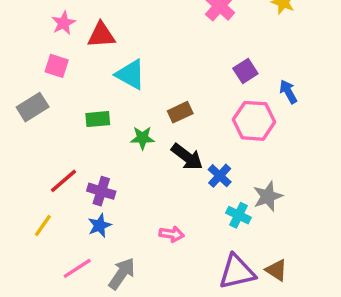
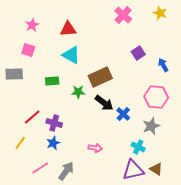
red triangle: (101, 35) -> (68, 29), moved
gray rectangle: (33, 107) -> (14, 74), turned 30
brown rectangle: (180, 112) -> (100, 77), size x1.6
pink hexagon: (254, 121) -> (156, 97), moved
cyan cross: (239, 215) -> (138, 147), moved

